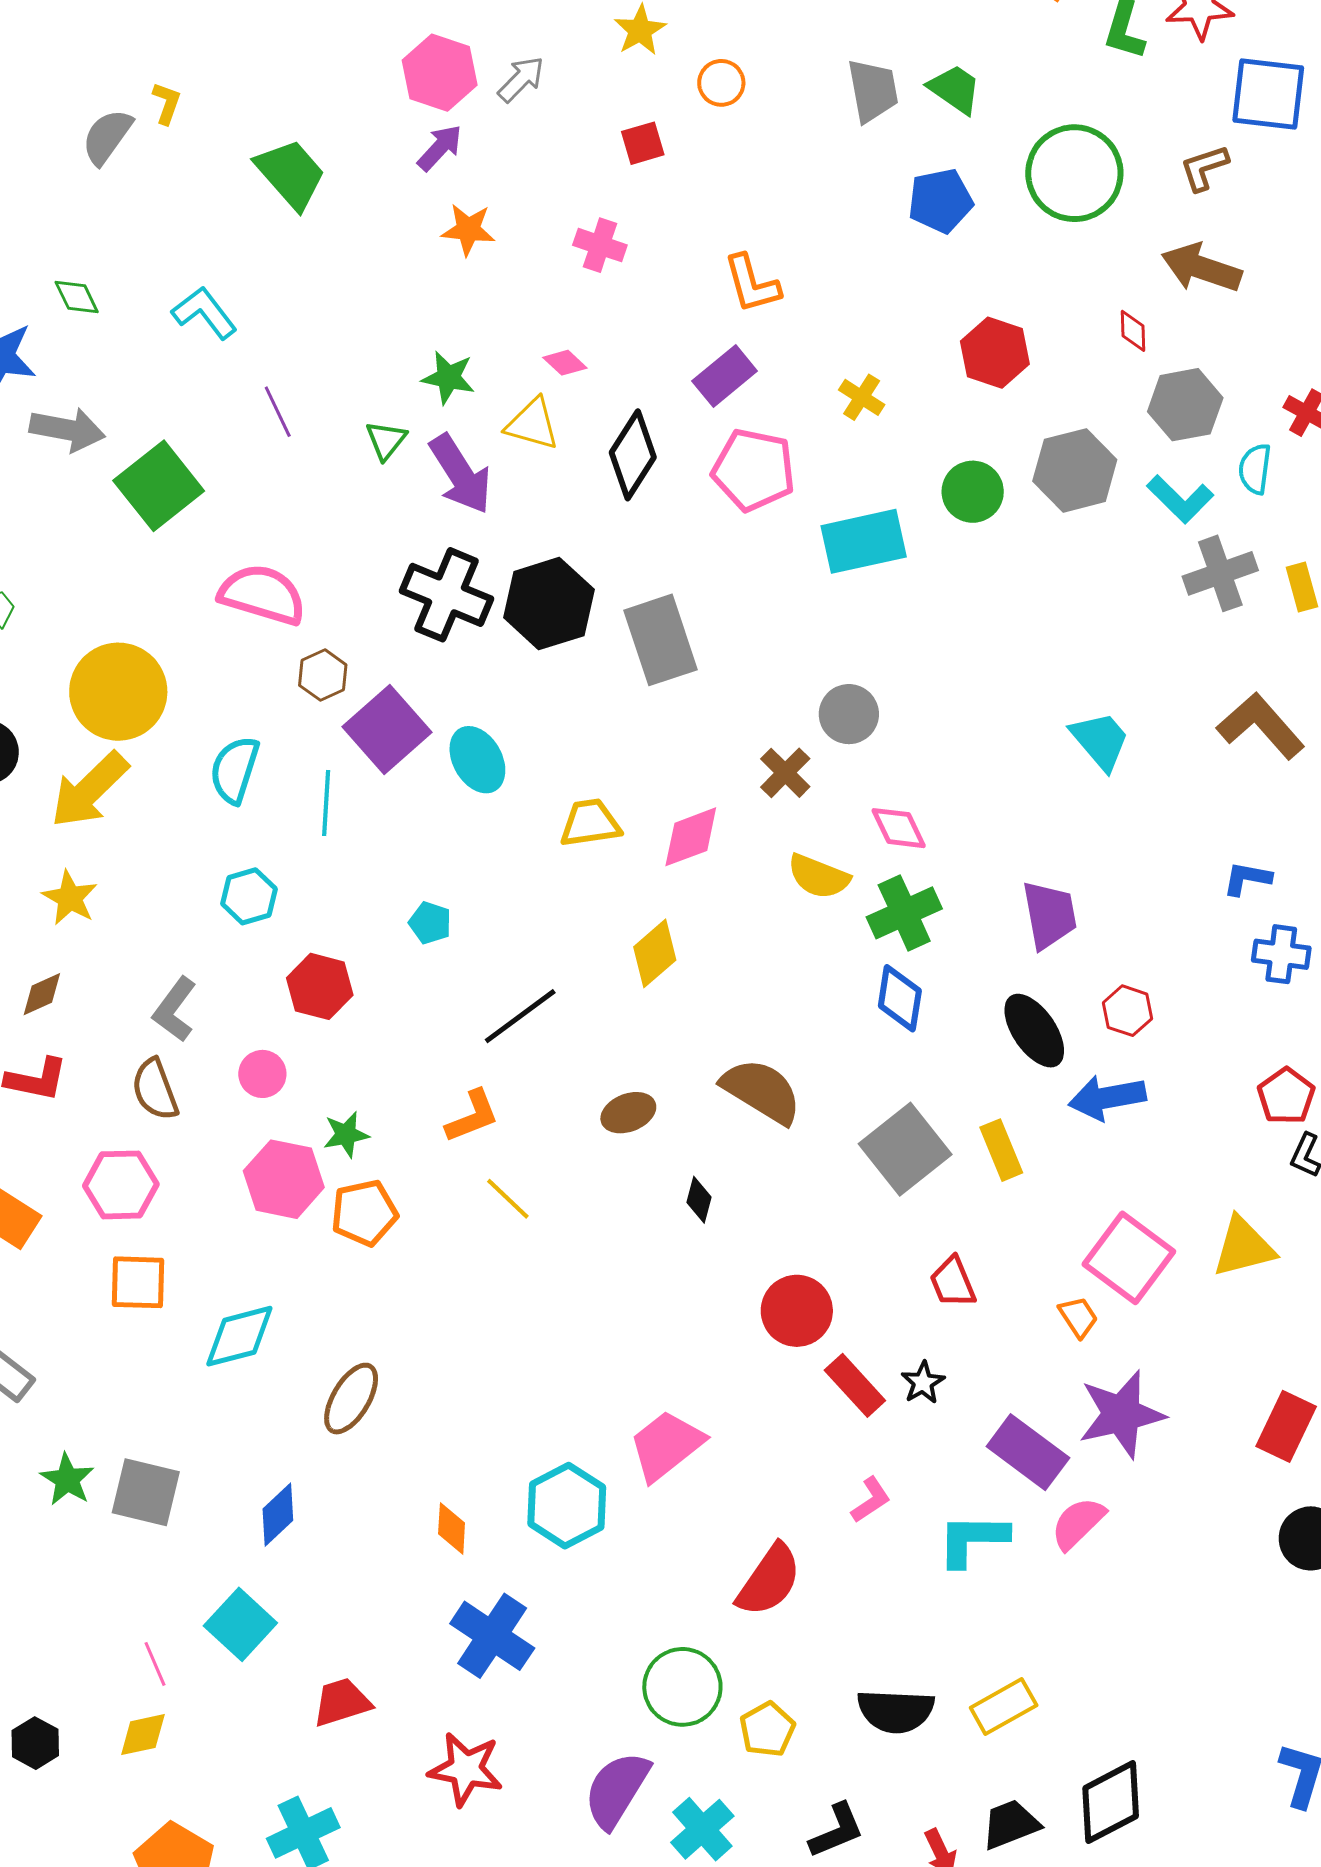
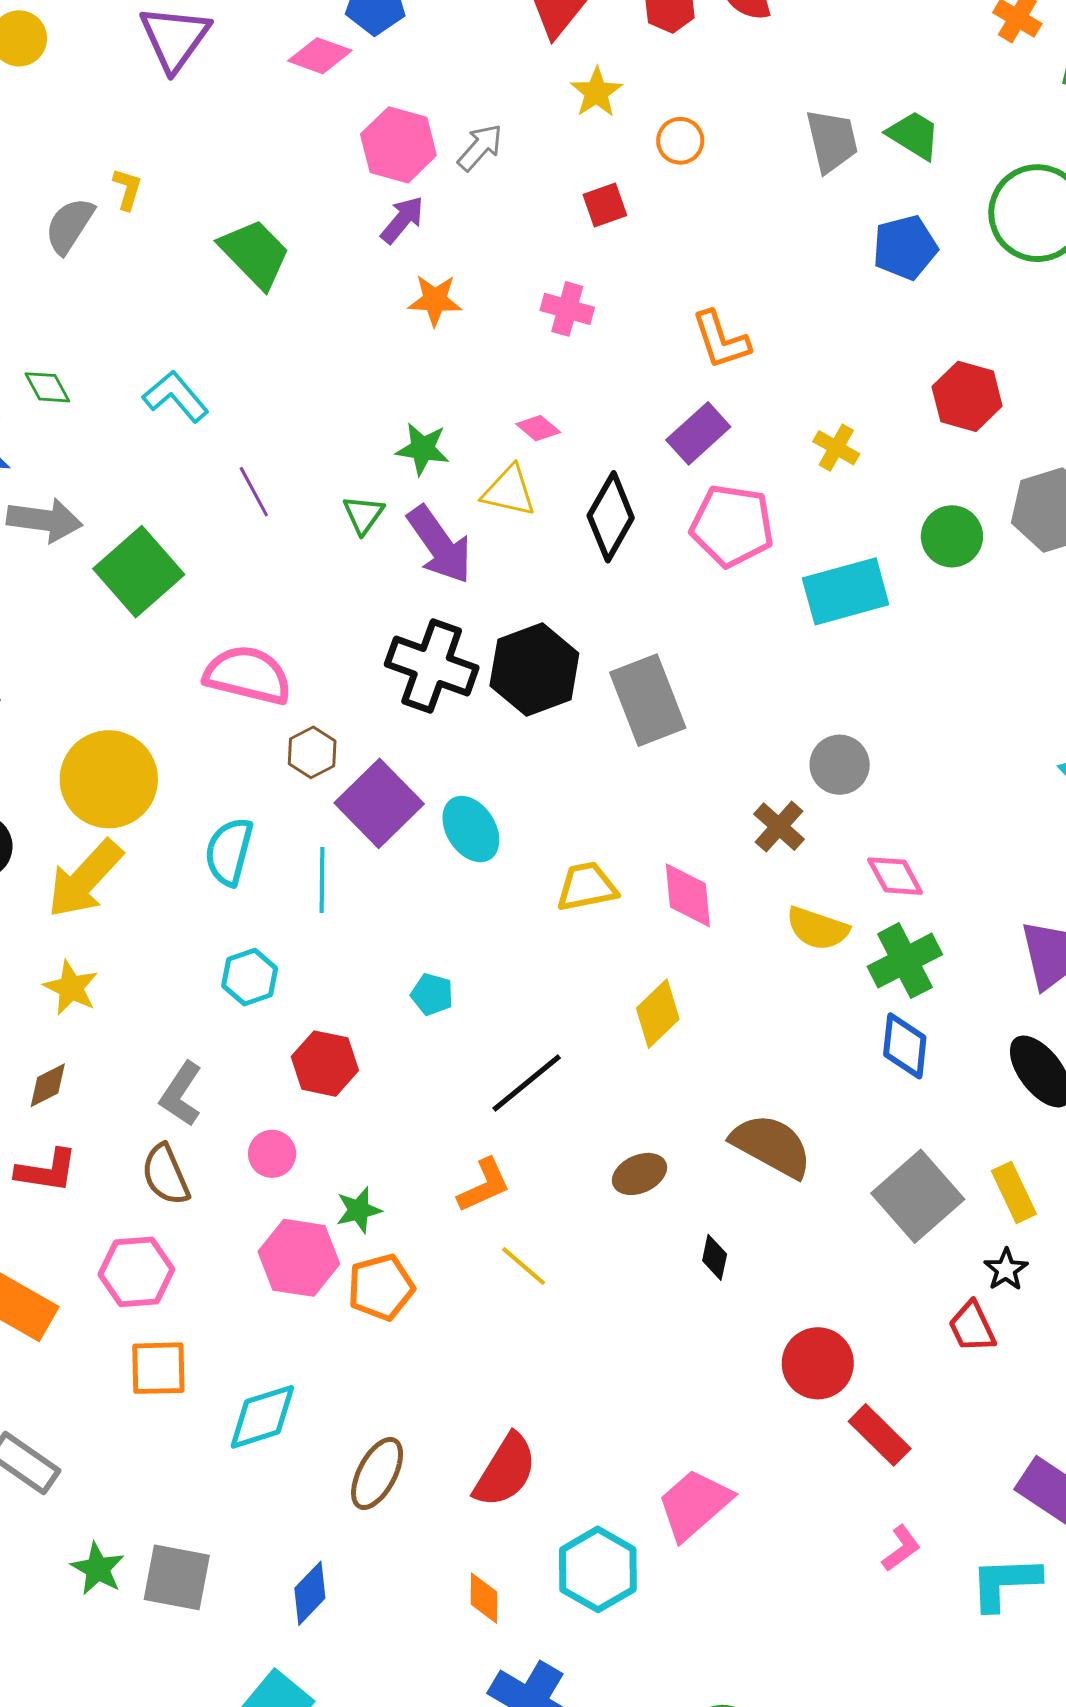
pink diamond: (691, 837) -> (688, 895), turned -72
black star: (923, 1383) -> (1006, 1270), moved
red semicircle: (769, 1580) -> (505, 1471), moved

